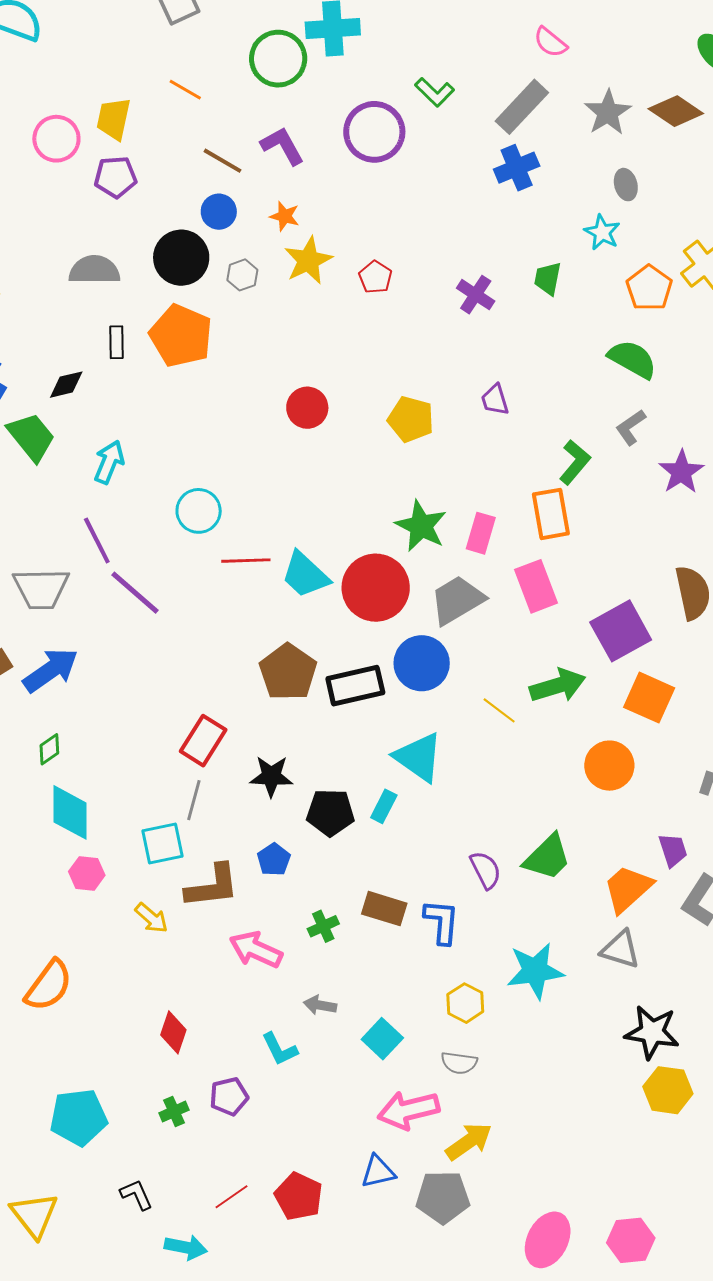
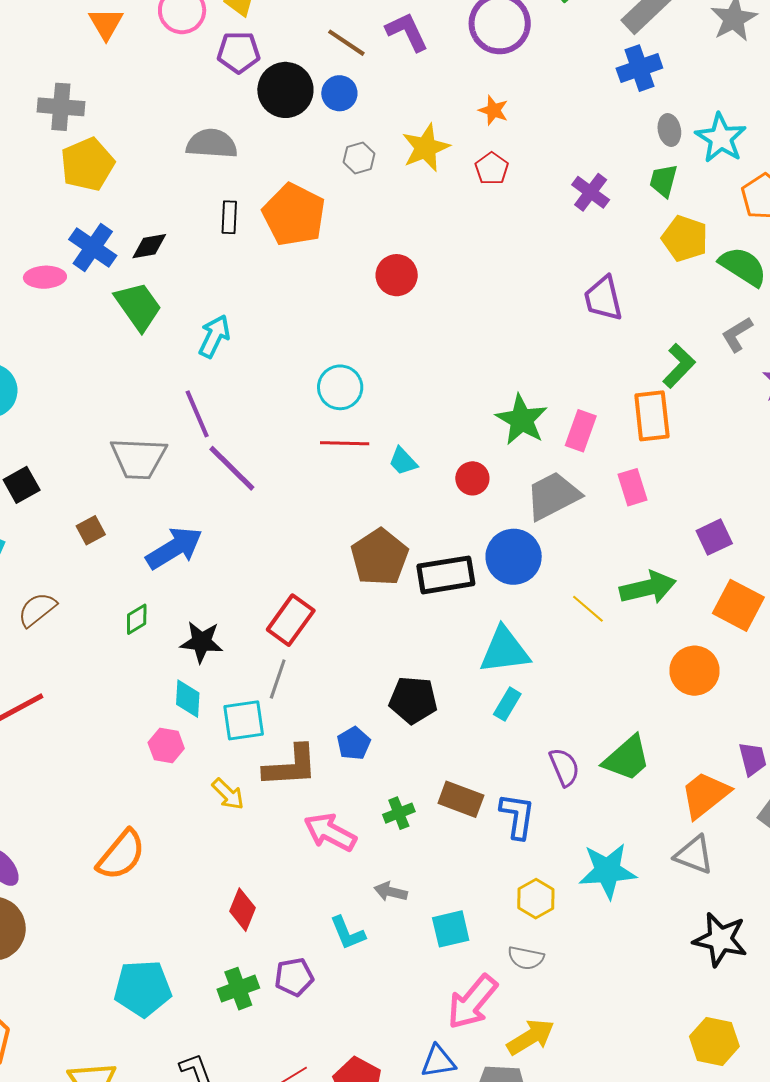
gray ellipse: (626, 185) -> (669, 130), moved
orange star: (285, 216) -> (493, 110), moved
cyan star: (602, 232) -> (721, 138), size x1.4
black circle: (181, 258) -> (285, 90), moved
black diamond: (66, 385) -> (149, 246), moved
purple trapezoid: (495, 400) -> (603, 298), size x1.4
red circle: (307, 408) -> (397, 275), moved
yellow pentagon: (411, 419) -> (685, 239), moved
cyan circle: (199, 511) -> (340, 387), moved
cyan trapezoid: (305, 575) -> (403, 461), size x0.6
pink rectangle: (536, 586) -> (632, 487), size x0.7
red circle: (376, 588) -> (472, 478), size x0.5
purple square: (621, 631) -> (714, 537), size x0.6
blue arrow: (51, 670) -> (174, 548), moved
cyan triangle: (419, 757) -> (505, 650), turned -46
black star: (271, 776) -> (201, 642), moved
cyan rectangle: (384, 806) -> (507, 704), moved
cyan diamond: (70, 812) -> (188, 699), moved, size x0.7
cyan square: (382, 1039) -> (451, 929), turned 30
yellow hexagon: (668, 1090) -> (714, 1041), moved
pink arrow: (408, 1110) -> (472, 1002), turned -40
green cross: (174, 1111) -> (238, 989), size x1.4

